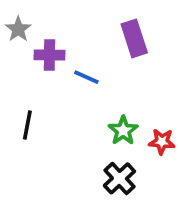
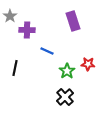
blue line: (86, 77) -> (47, 51), moved
red star: (162, 142) -> (88, 64), moved

